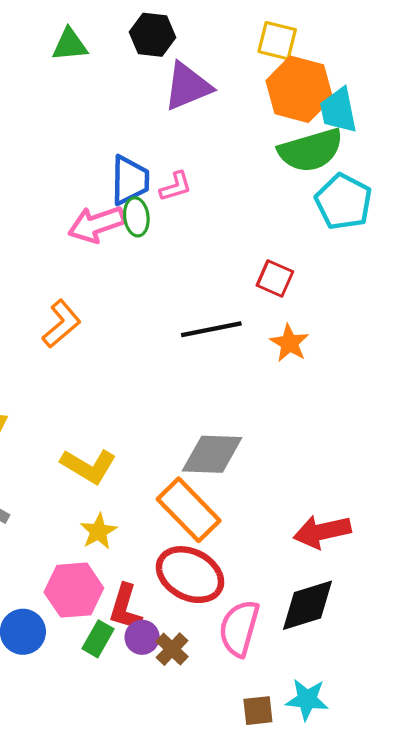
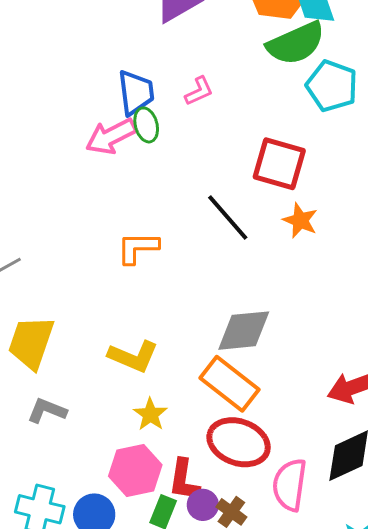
pink L-shape: (176, 187) -> (199, 91), moved
red square: (275, 278) -> (279, 164), size x1.6
orange L-shape: (61, 324) -> (138, 248), moved, turned -132
black line: (211, 329) -> (228, 217), turned 68

